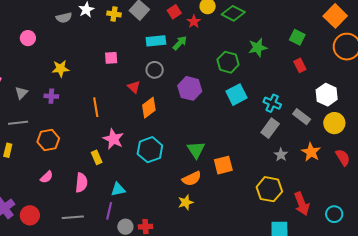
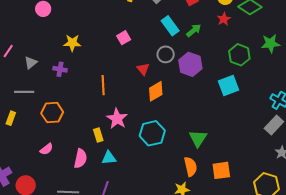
red star: (194, 22) -> (224, 19), moved
cyan rectangle: (156, 41) -> (170, 26), turned 54
pink square: (111, 58) -> (124, 38), turned -32
purple hexagon: (190, 88) -> (190, 64), moved
cyan square: (237, 95) -> (229, 86), moved
orange square: (223, 165) -> (221, 170), moved
orange semicircle: (192, 179) -> (191, 167), turned -84
cyan triangle: (118, 189) -> (109, 158), moved

